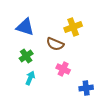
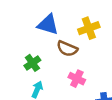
blue triangle: (25, 27) -> (48, 25), moved

